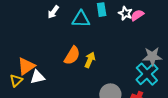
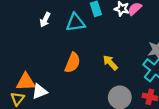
yellow arrow: (90, 60) -> (110, 63), moved, turned -56
orange triangle: (26, 66) -> (26, 82), turned 42

